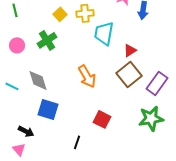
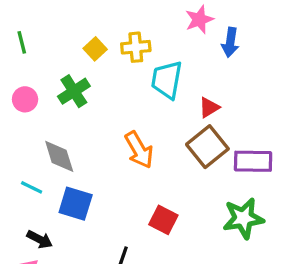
purple rectangle: (157, 83) -> (253, 161), turned 55
cyan line: (12, 86) -> (32, 187), moved

